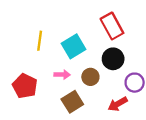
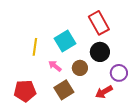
yellow line: (40, 41) -> (35, 47), moved
pink arrow: (62, 75) -> (55, 66), turned -144
red pentagon: (25, 86) -> (25, 91), moved, turned -30

